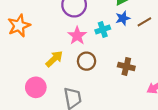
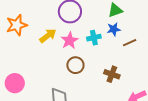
brown line: (144, 22) -> (130, 43), moved
yellow arrow: (54, 59) -> (48, 36), moved
pink circle: (36, 87) -> (15, 83), moved

